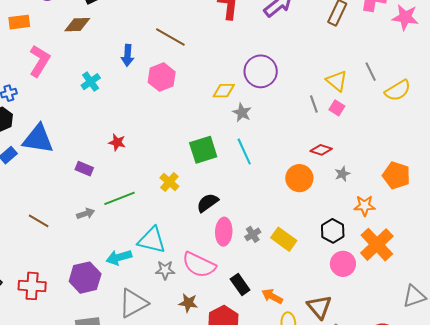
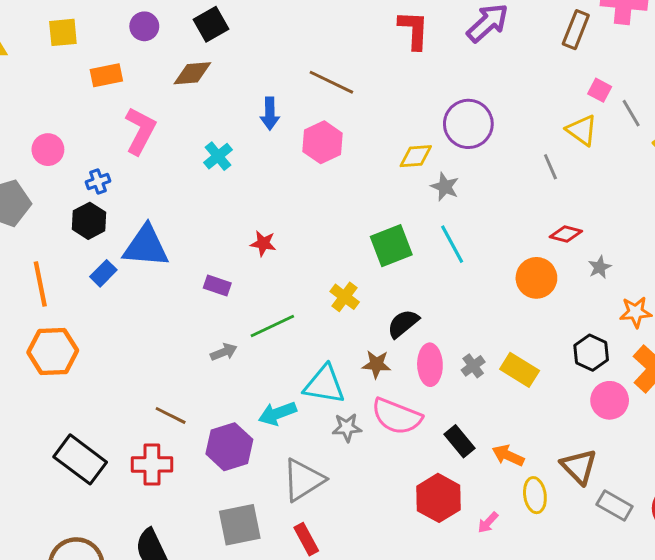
pink square: (337, 108) -> (600, 90), moved
brown line: (39, 221) -> (171, 415), moved
brown star: (188, 303) -> (376, 364), moved

